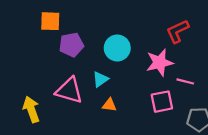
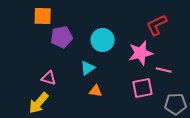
pink triangle: (69, 90) -> (49, 78), moved, size x0.6
yellow arrow: (31, 109) -> (39, 103), moved, turned -120

